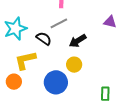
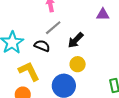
yellow L-shape: (25, 60) -> (29, 71), turned 90

